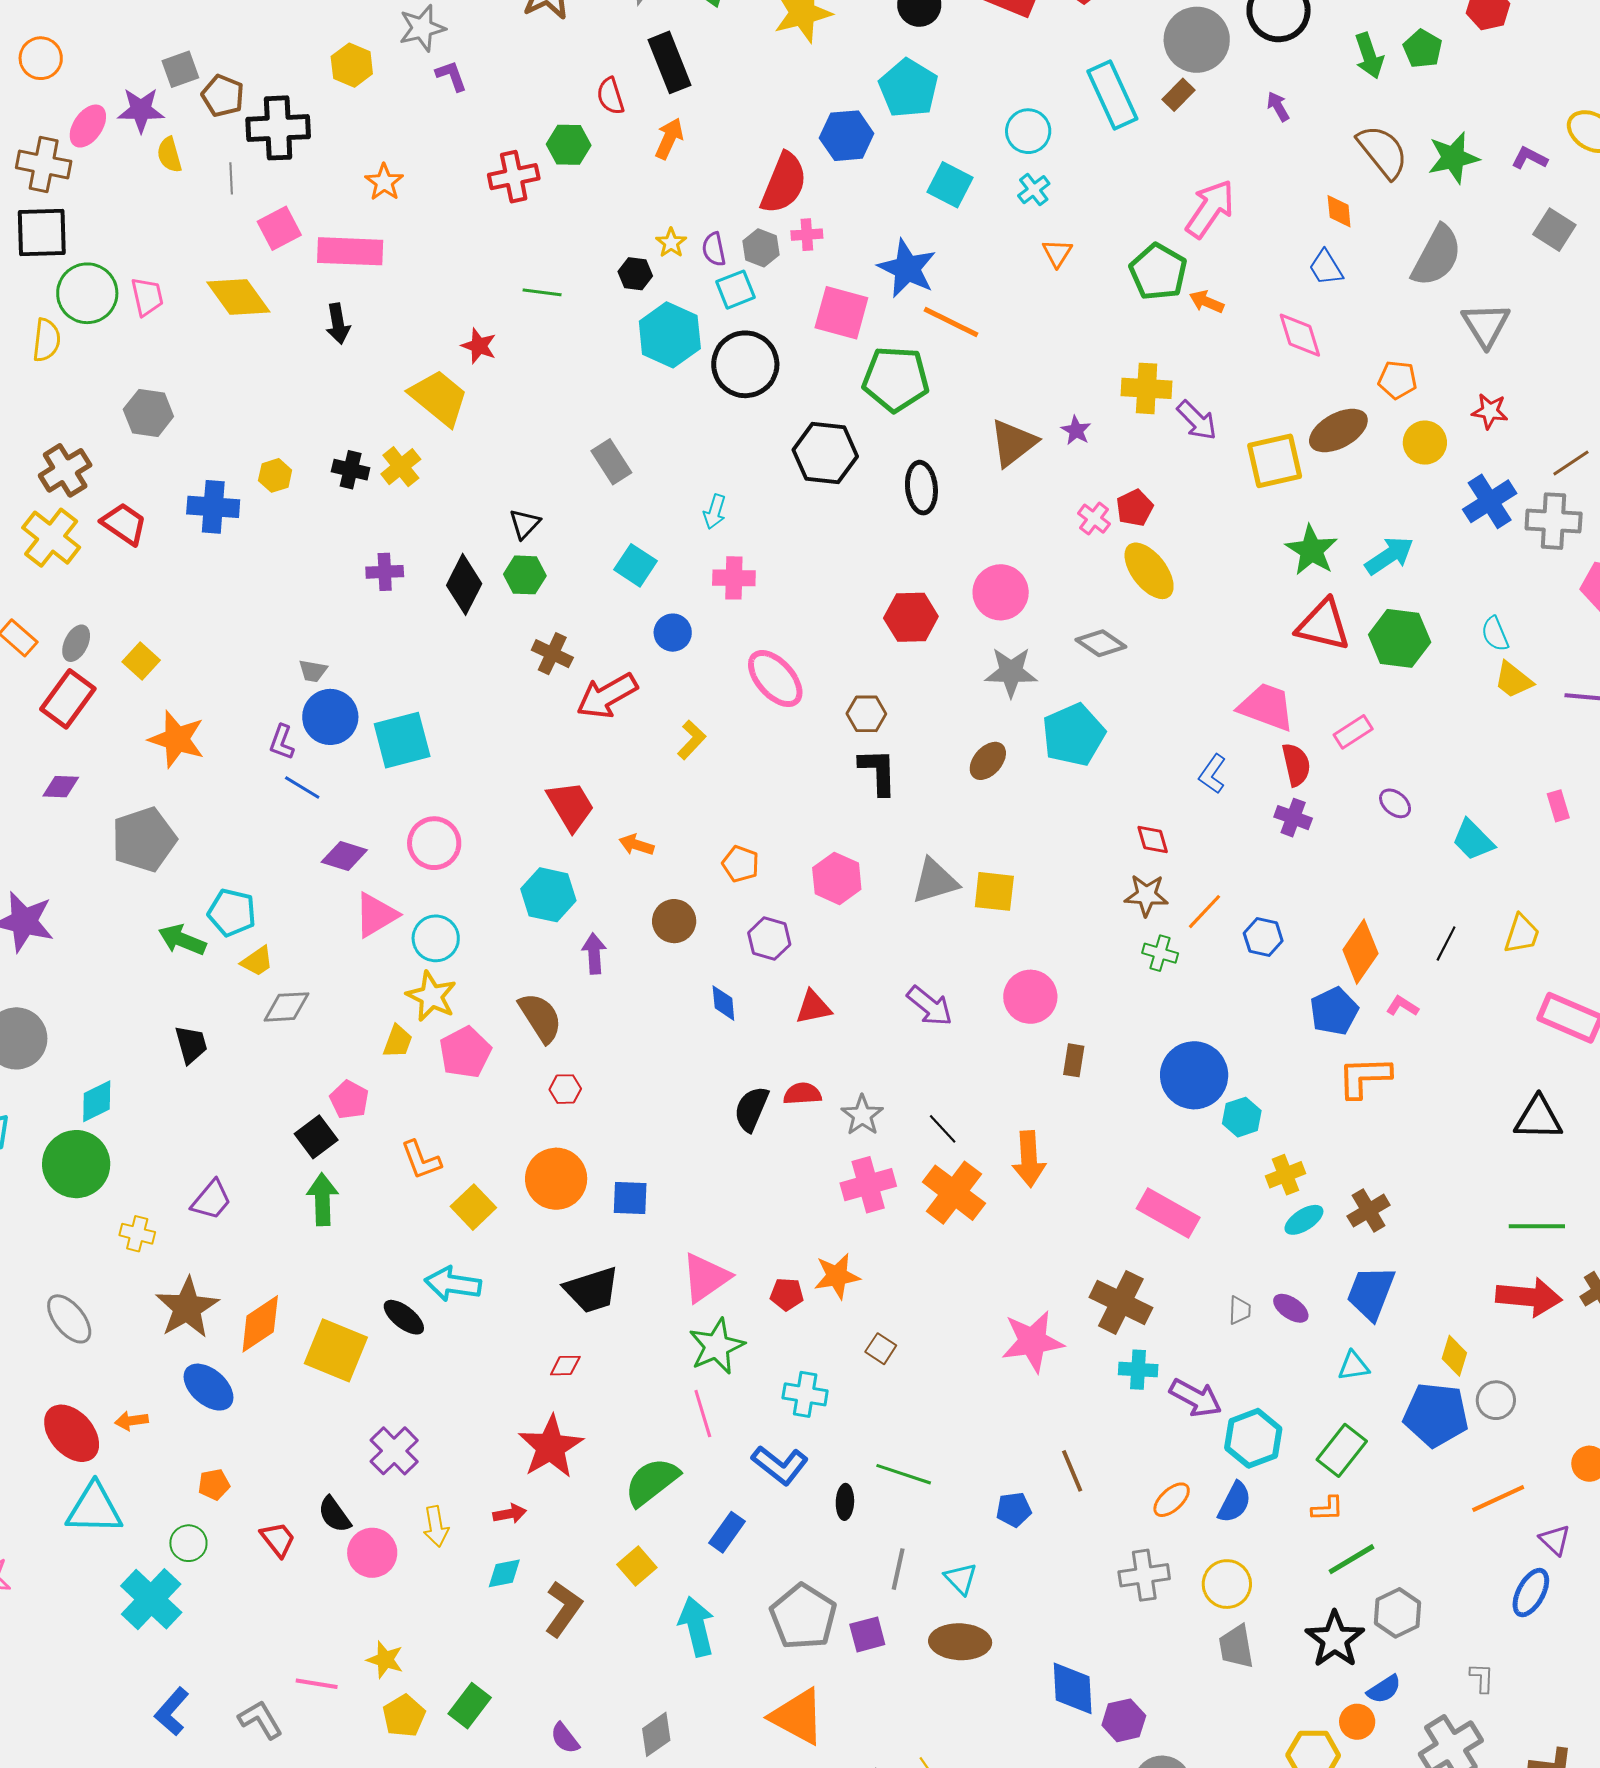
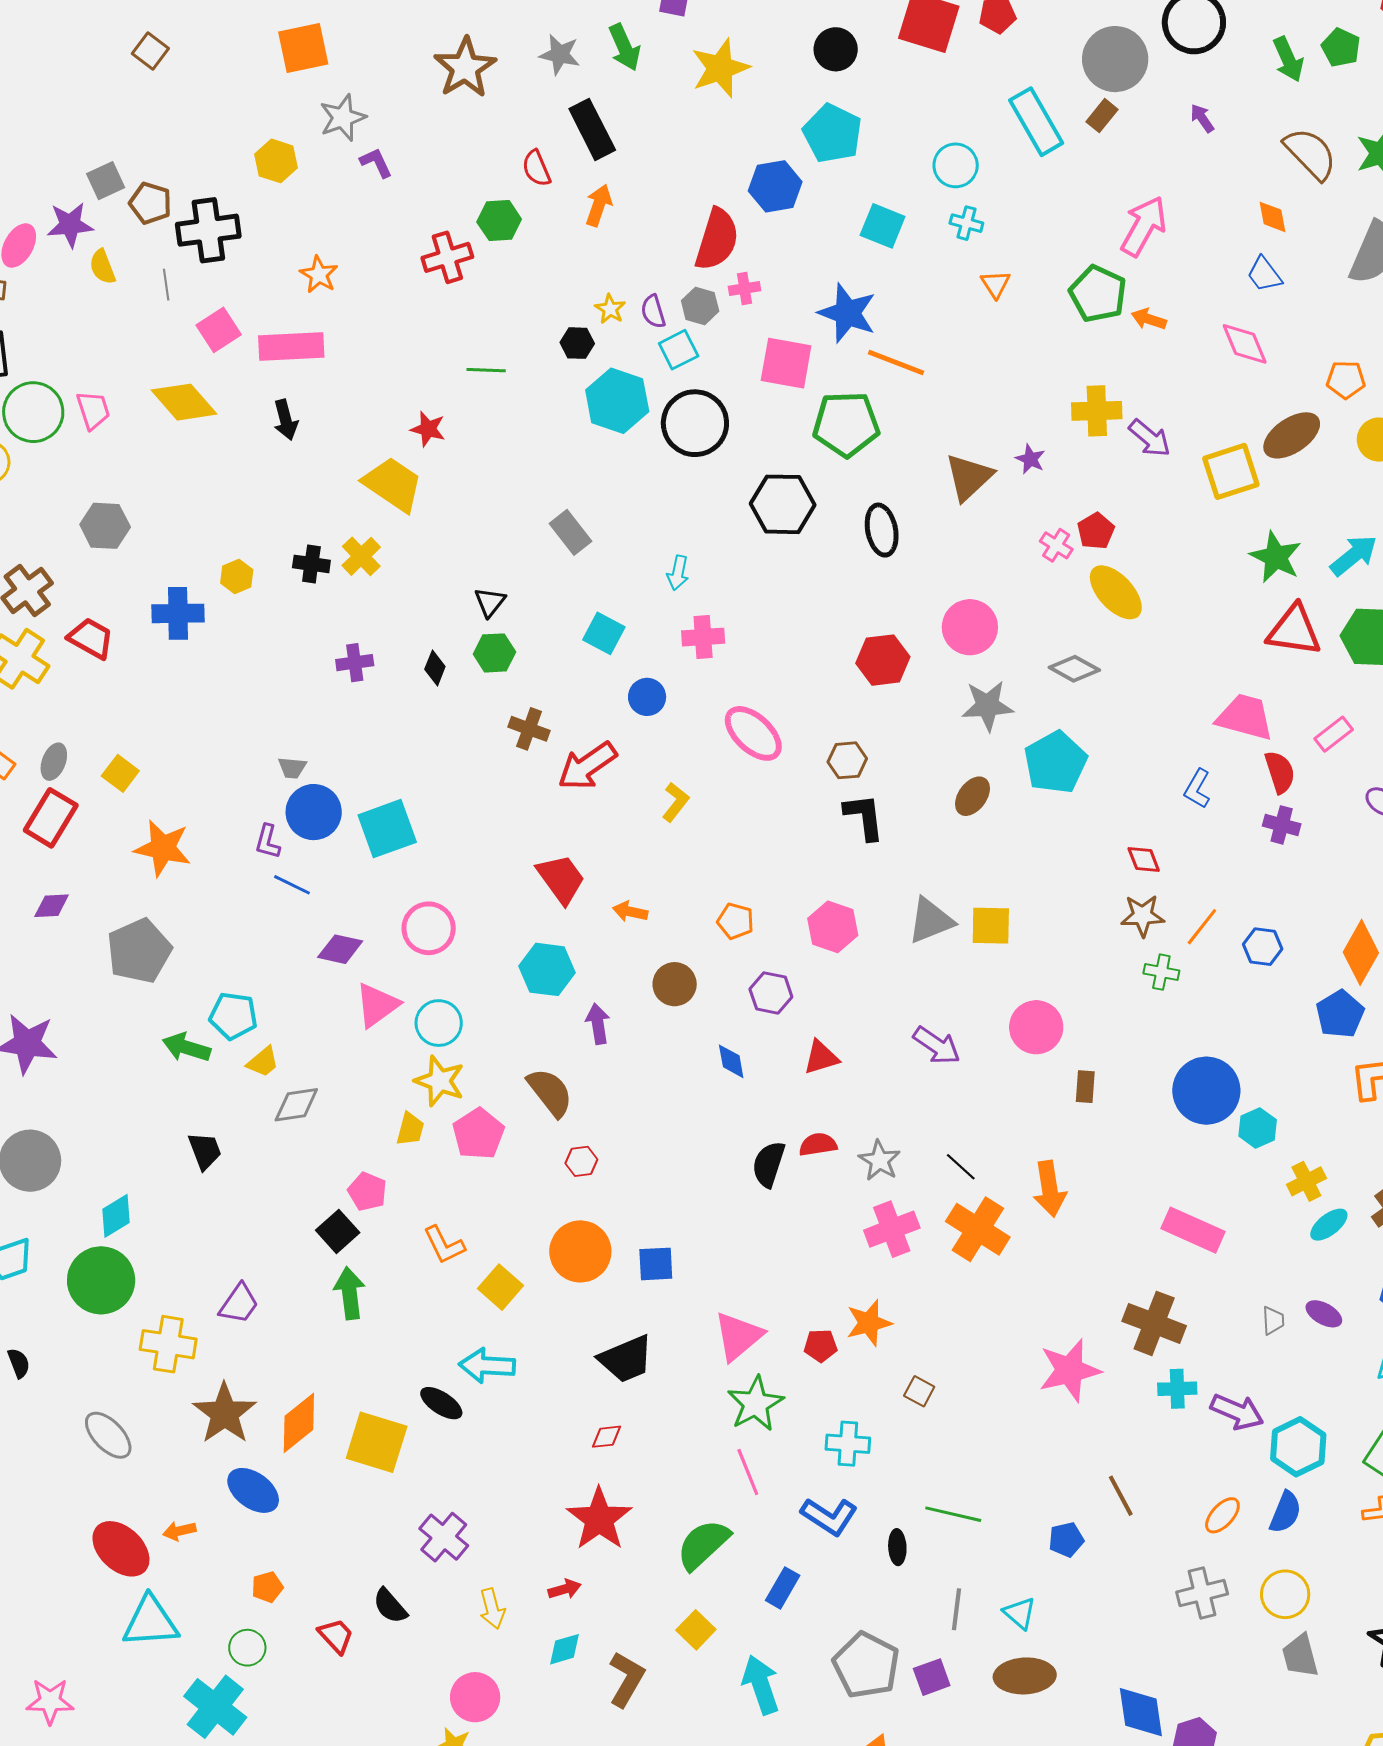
cyan cross: (1034, 190) -> (966, 223), turned -32
black diamond: (464, 584) -> (435, 668), size x0.6
yellow cross: (137, 1234) -> (168, 1344), size x1.6
pink circle: (372, 1553) -> (475, 1697), moved

